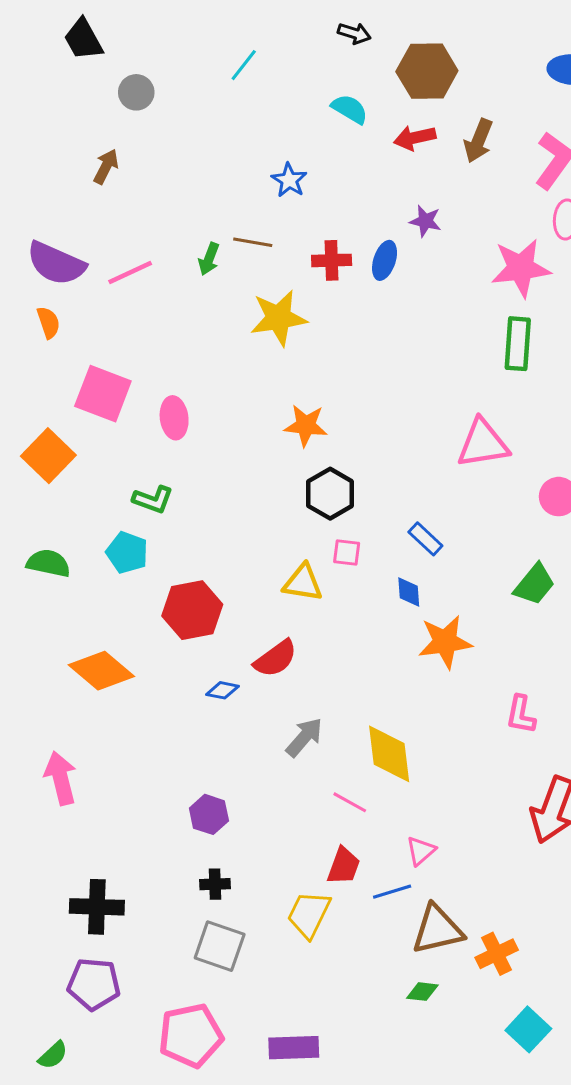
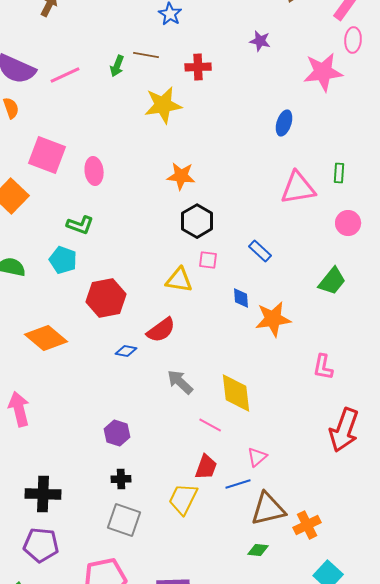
blue ellipse: (385, 260) -> (284, 123), moved
green rectangle: (518, 344) -> (339, 173), moved, size x0.6
blue diamond: (409, 592) -> (241, 298), moved
gray arrow: (304, 737) -> (180, 382), turned -88

